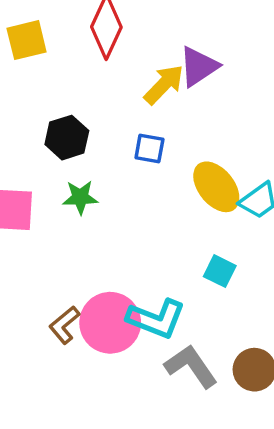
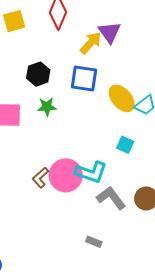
purple triangle: (199, 66) -> (110, 32), turned -30
blue square: (149, 148) -> (84, 78), size x1.6

